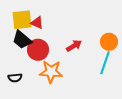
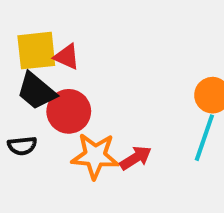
red arrow: (74, 46) -> (136, 158), moved
black semicircle: (15, 78) -> (22, 146), moved

